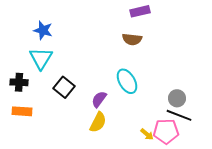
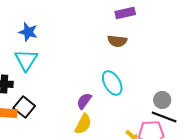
black square: (64, 87) -> (24, 107), moved

